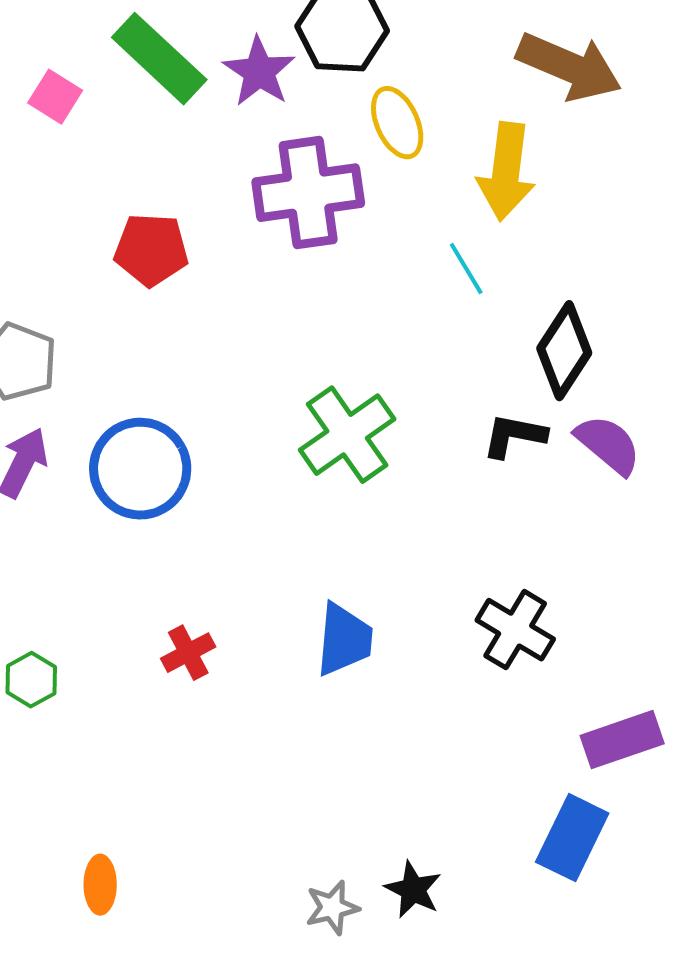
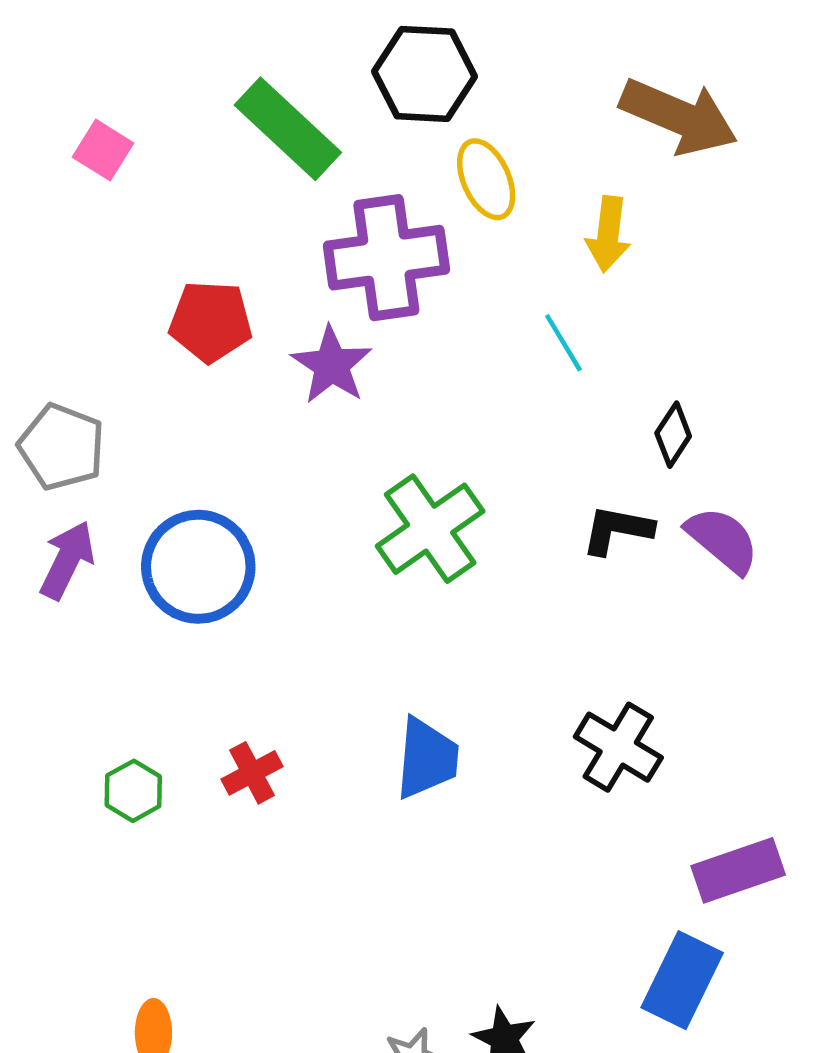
green rectangle: (159, 59) -> (288, 129), moved
purple star: (259, 72) -> (332, 365), moved
yellow arrow: (506, 172) -> (608, 234), size x0.7
black diamond: (564, 351) -> (673, 435), size x0.6
green hexagon: (31, 680) -> (133, 791), moved

